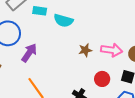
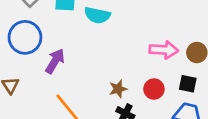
brown star: (85, 50) -> (118, 89), moved

